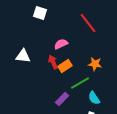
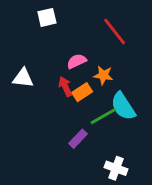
white square: (40, 13) -> (47, 17), turned -32
orange star: (95, 64) -> (103, 75), moved
cyan semicircle: (94, 98) -> (123, 106), moved, size x1.5

